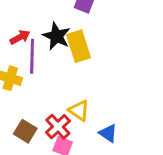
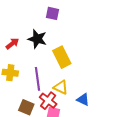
yellow rectangle: (79, 46) -> (62, 57), moved
purple line: (32, 56) -> (37, 79), moved

